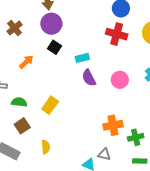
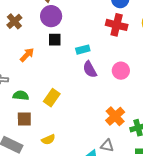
black square: (54, 47) -> (55, 40), turned -32
orange cross: (113, 125) -> (115, 116), turned -30
brown square: (22, 126) -> (24, 119), turned 35
yellow semicircle: (46, 147) -> (48, 140), turned 72

